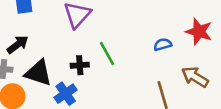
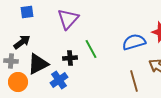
blue semicircle: (163, 44) -> (134, 42), size x1.6
black triangle: (38, 73) -> (38, 64), turned -45

